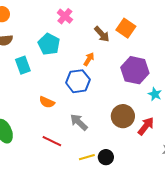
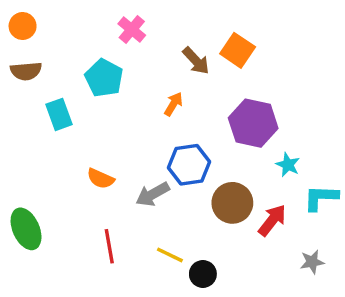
blue hexagon: (78, 81) -> (189, 165), moved
gray arrow: (79, 122) -> (153, 194), moved, turned -72
red line: (52, 141) -> (109, 246), turned 54
yellow line: (87, 157) -> (170, 255), moved, turned 42

